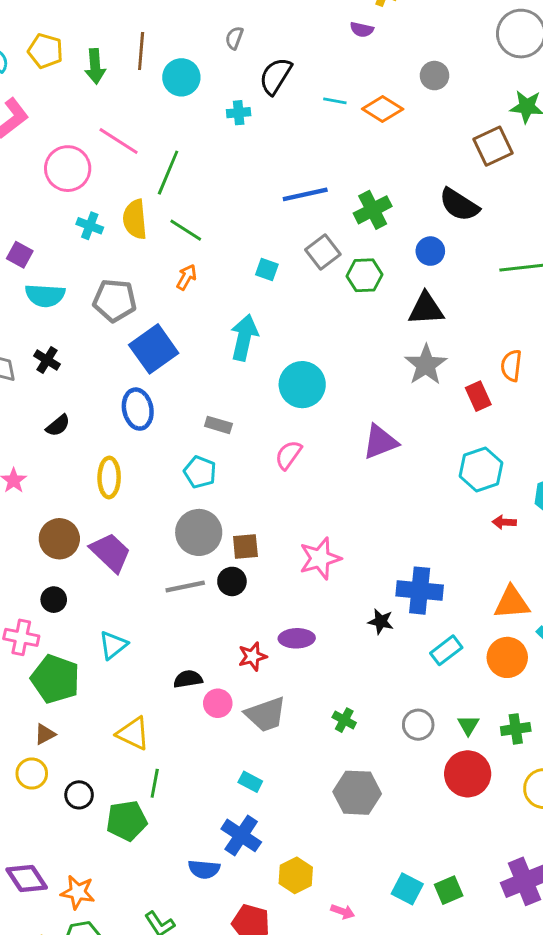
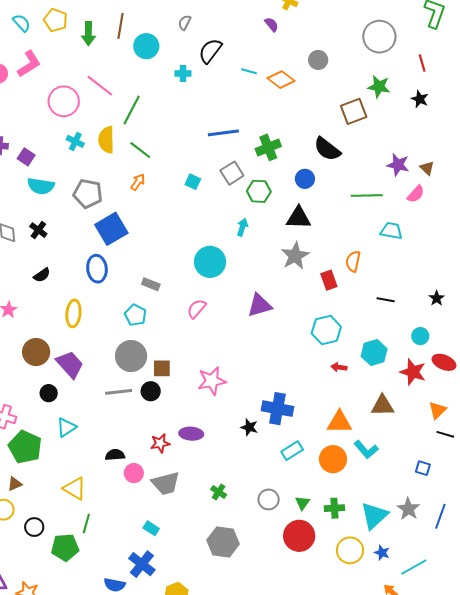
purple semicircle: (362, 30) -> (272, 24), turned -147
cyan arrow: (244, 338) -> (242, 227), moved, size x0.6
black circle: (54, 600) -> (49, 393), moved

